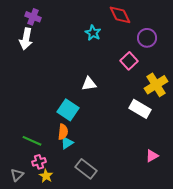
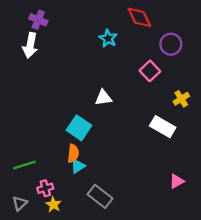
yellow cross: (156, 85) -> (181, 99), size x0.6
green line: (32, 141) -> (24, 165), moved, turned -42

